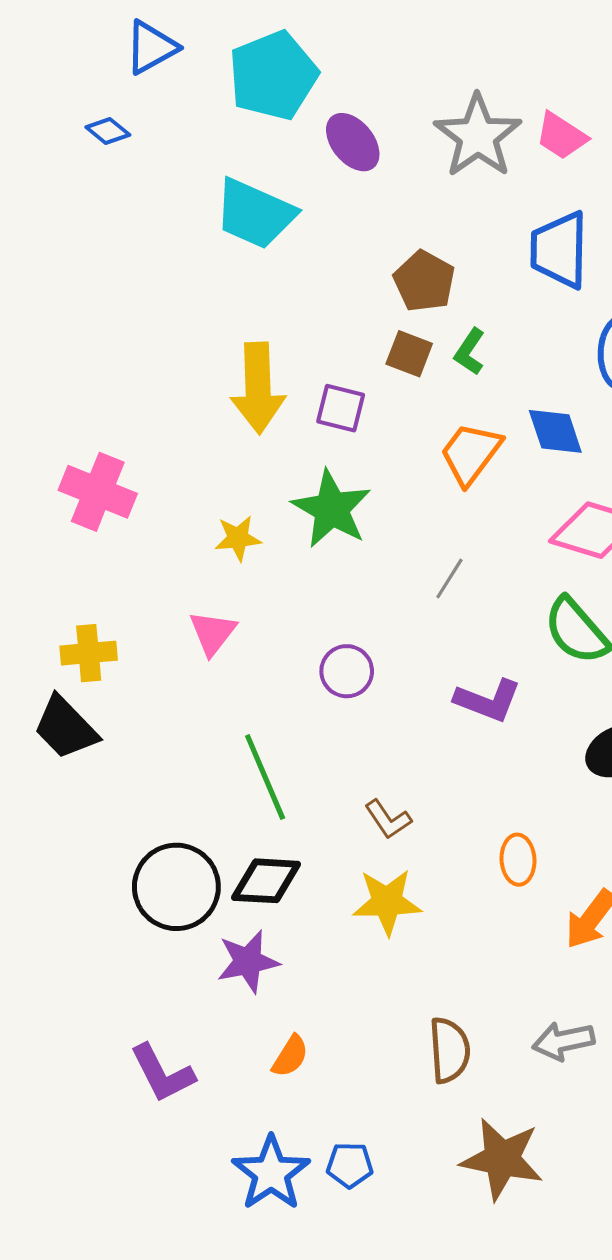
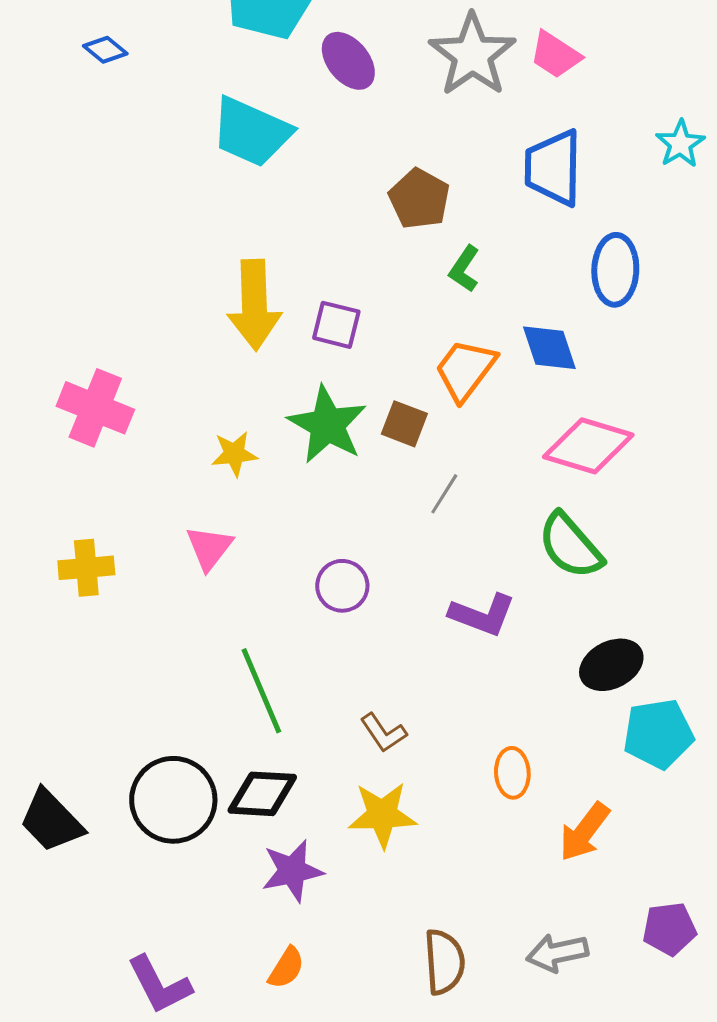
brown square: (409, 354) -> (404, 424), moved
black trapezoid: (66, 728) -> (51, 821), moved
purple star: (248, 961) -> (292, 871), moved

